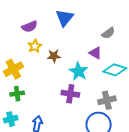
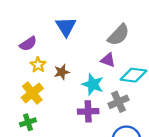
gray semicircle: (108, 33) -> (119, 35), size x1.5
yellow cross: (13, 69) -> (32, 93), moved
gray cross: (107, 100) -> (118, 102), moved

